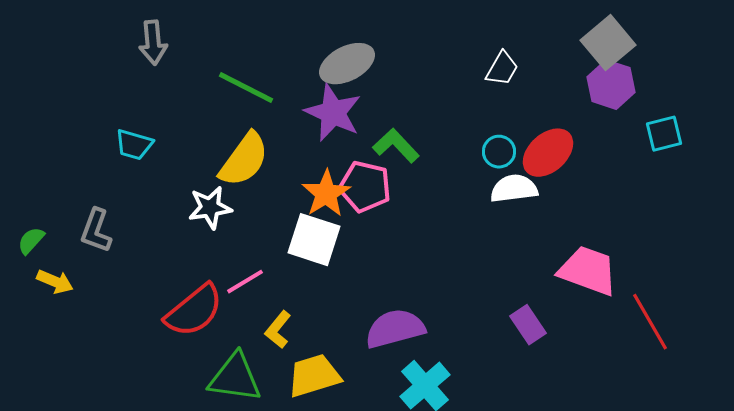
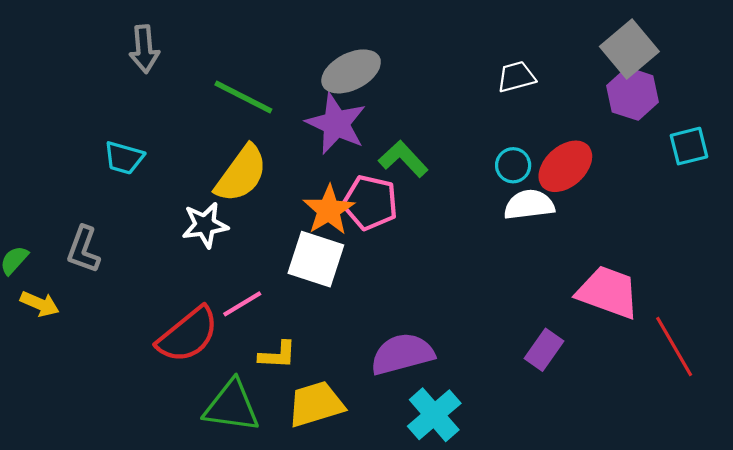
white trapezoid: (502, 69) -> (516, 77), turned -135
purple rectangle: (528, 325) -> (544, 350), turned 69
yellow L-shape: (278, 330) -> (277, 355), turned -126

